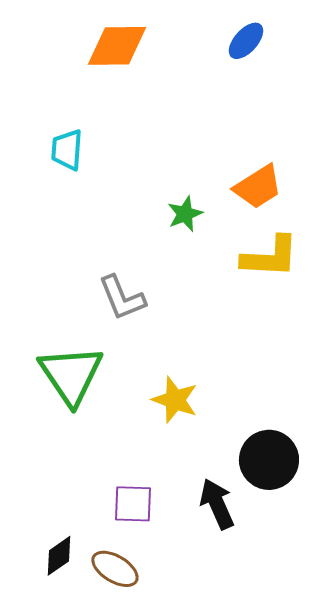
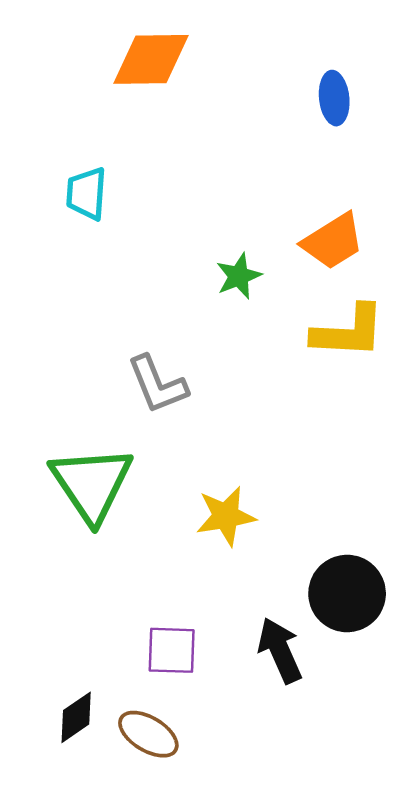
blue ellipse: (246, 41) -> (334, 98), moved, turned -48
yellow star: (175, 400) -> (226, 516), turned -30

